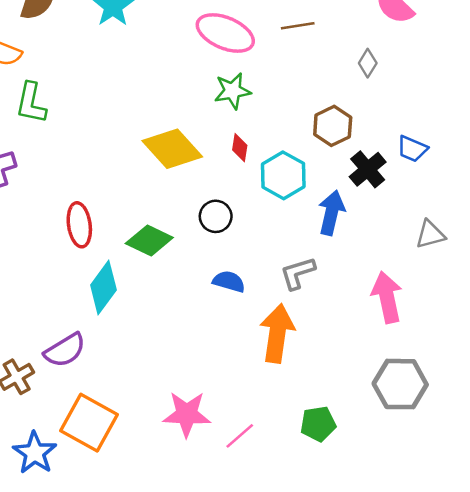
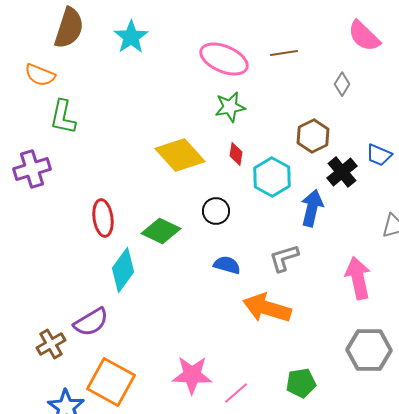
orange arrow: (277, 333) -> (267, 308), turned -81

